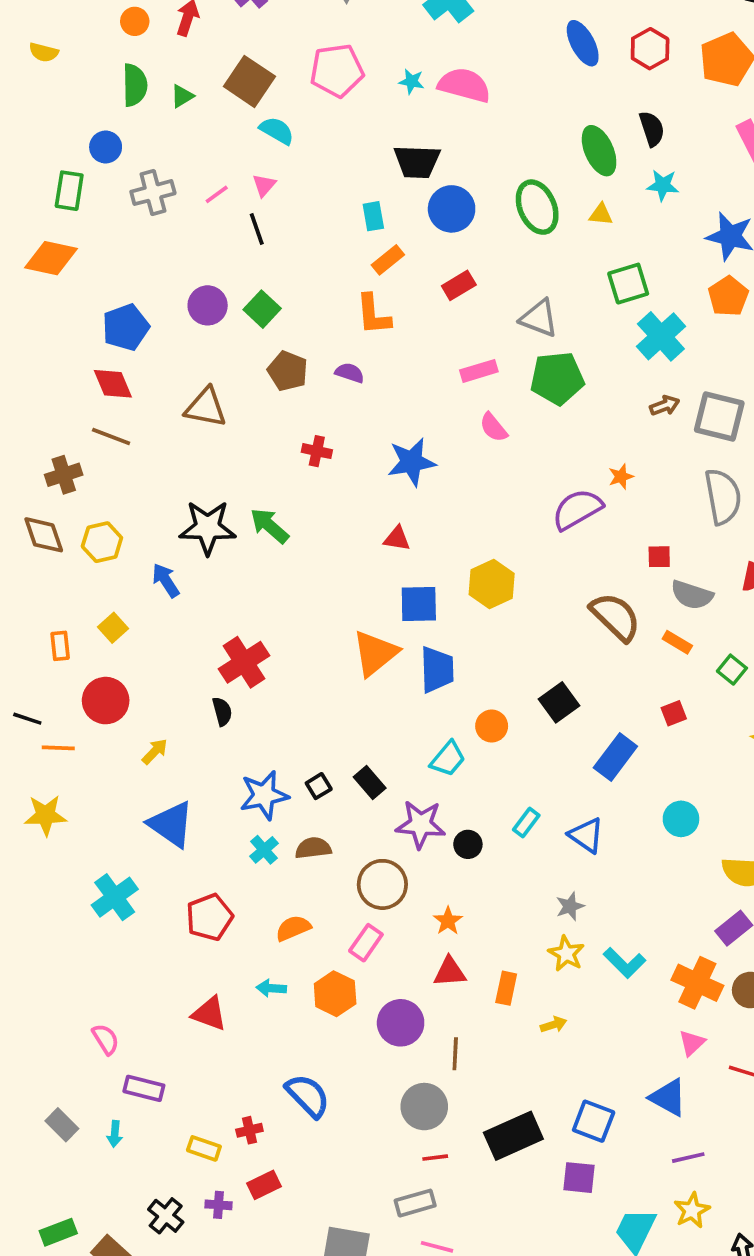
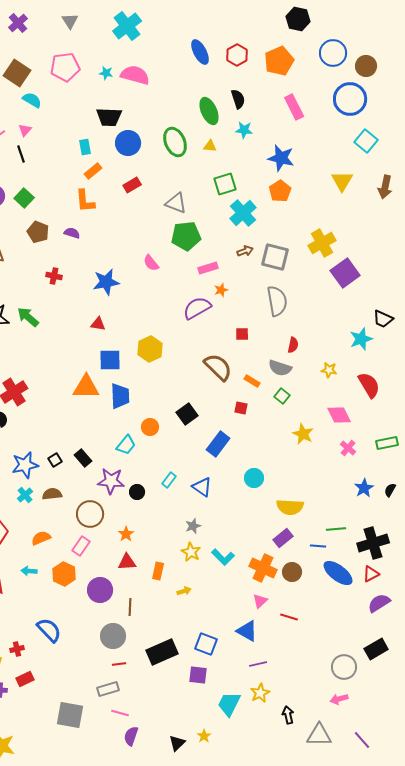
pink rectangle: (479, 371) -> (208, 268), moved
gray semicircle: (692, 595) -> (280, 368), moved
orange triangle: (375, 653) -> (86, 387), turned 40
red square: (674, 713) -> (241, 408), moved, turned 32

